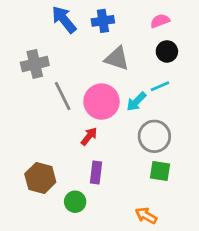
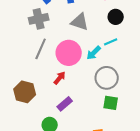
gray cross: (35, 64) -> (39, 19), moved
gray line: (63, 96) -> (41, 49), turned 50
purple rectangle: (96, 172) -> (65, 104), turned 42
brown hexagon: (40, 178) -> (25, 92), moved

